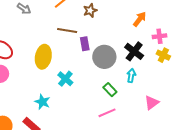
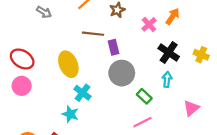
pink cross: (159, 36) -> (149, 24), moved, turned -32
yellow ellipse: (43, 57) -> (68, 64), turned -30
gray circle: (104, 57) -> (122, 73), moved
cyan cross: (65, 79) -> (83, 93), moved

